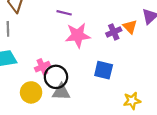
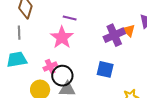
purple cross: (114, 32) -> (114, 35), size x1.5
pink star: (78, 35) -> (62, 37), moved, turned -30

